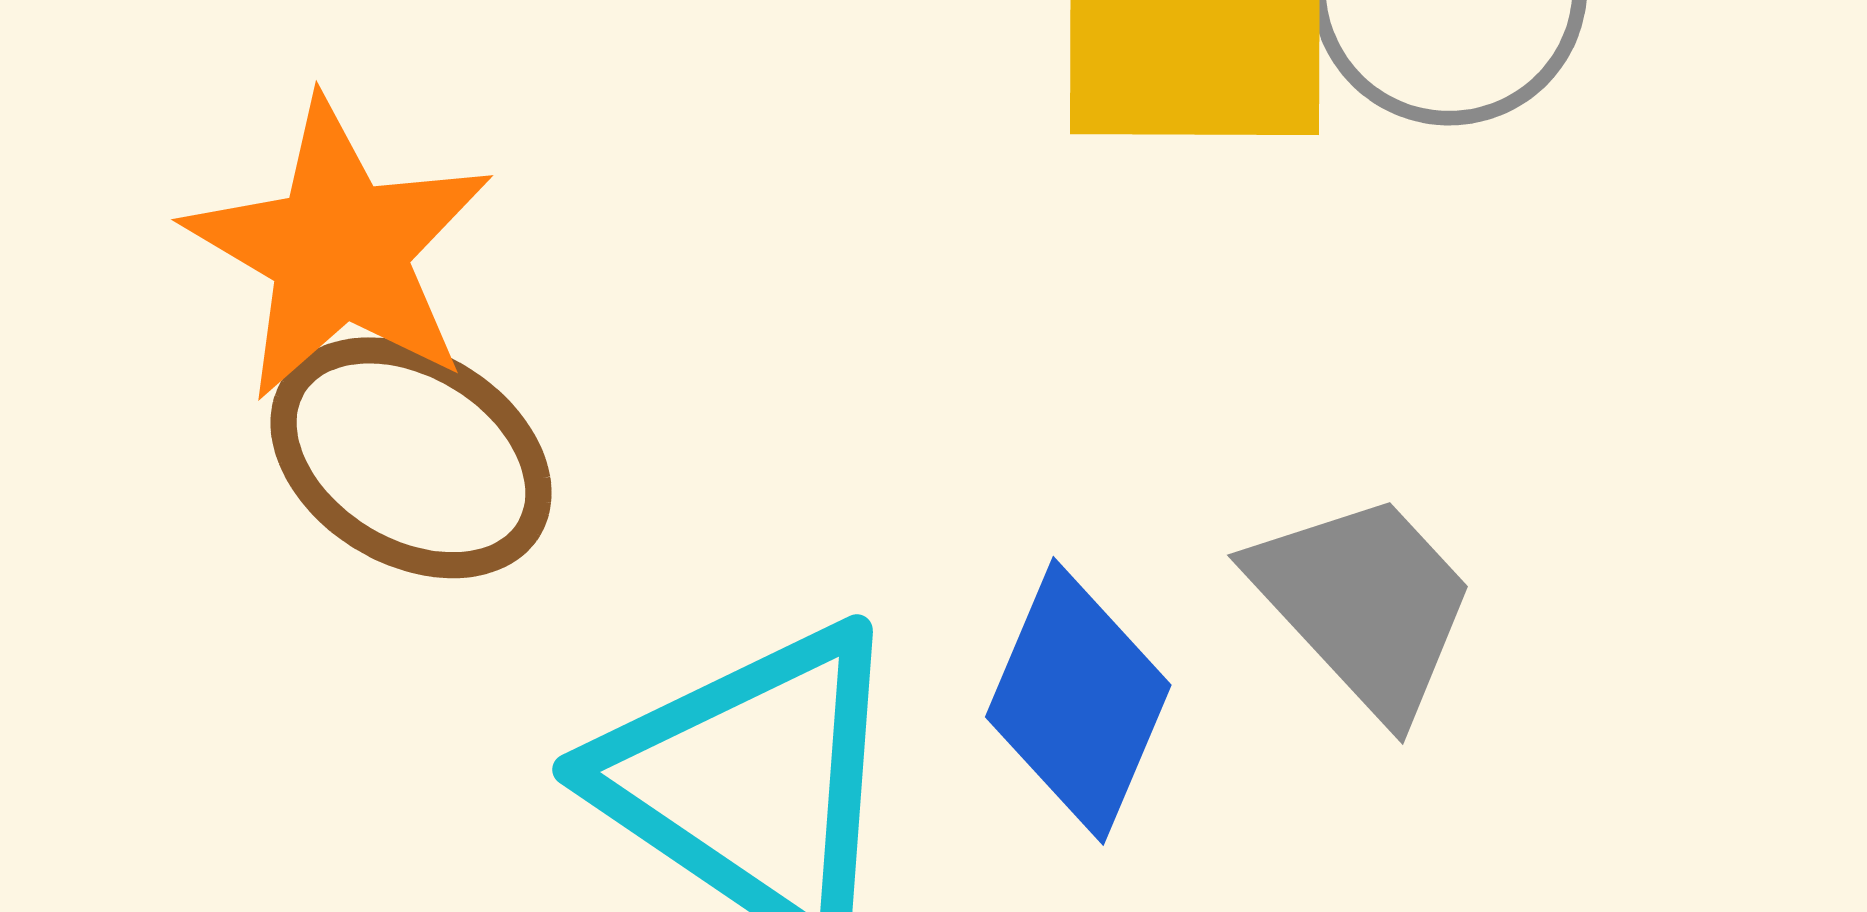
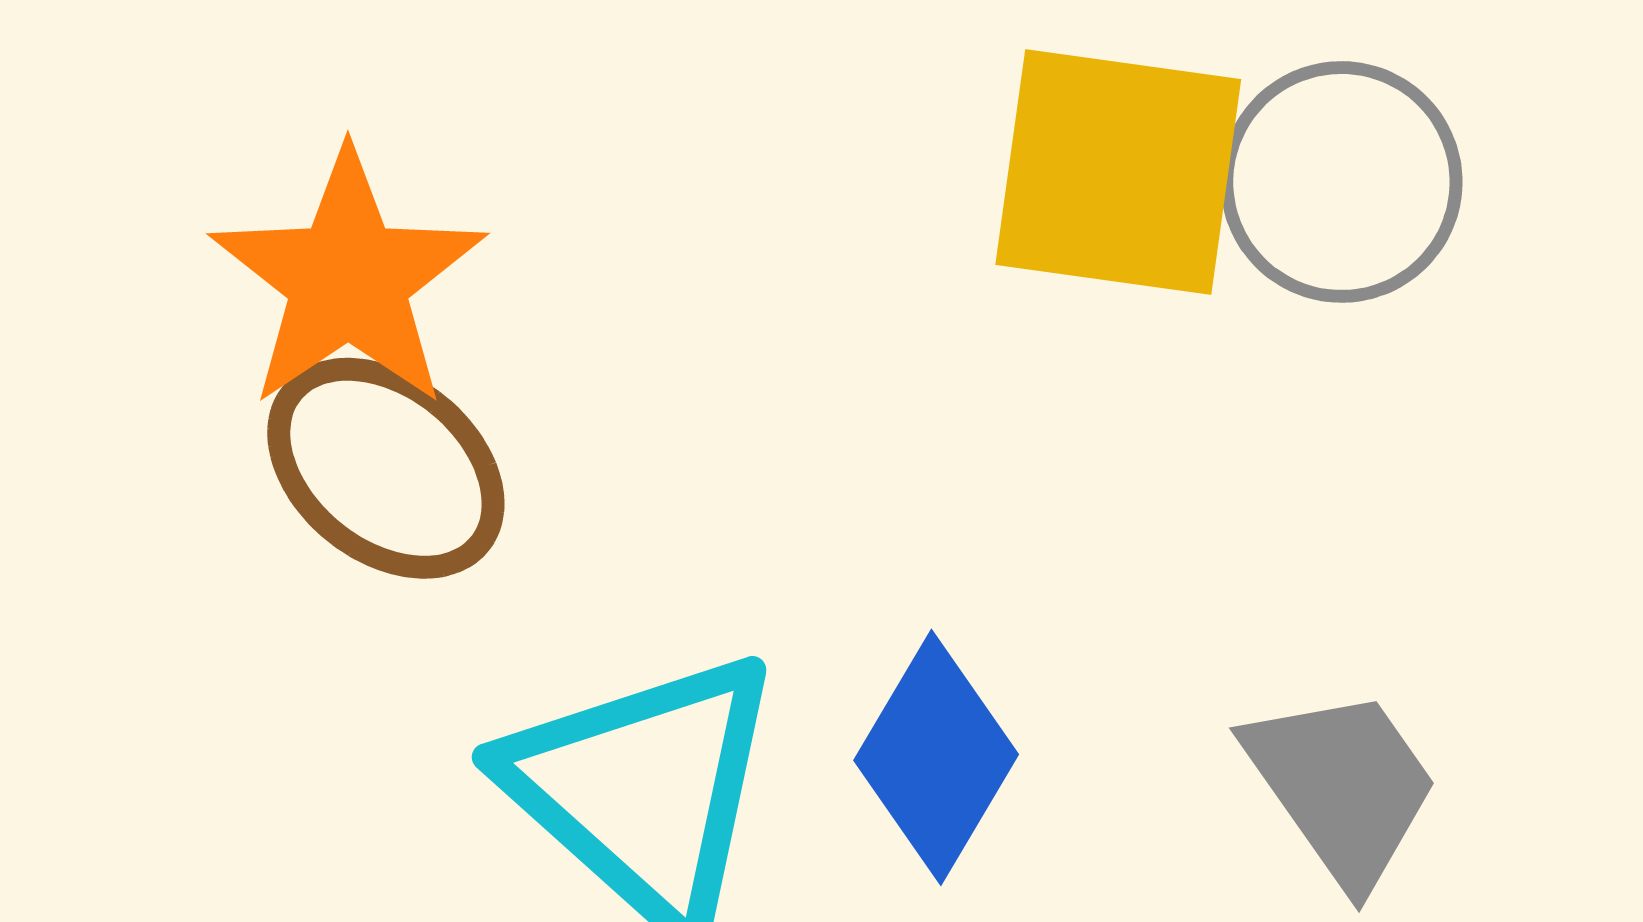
gray trapezoid: (1364, 604) -> (1342, 786), moved

